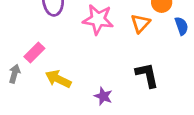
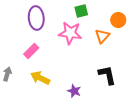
pink rectangle: (34, 53) -> (31, 51), moved

